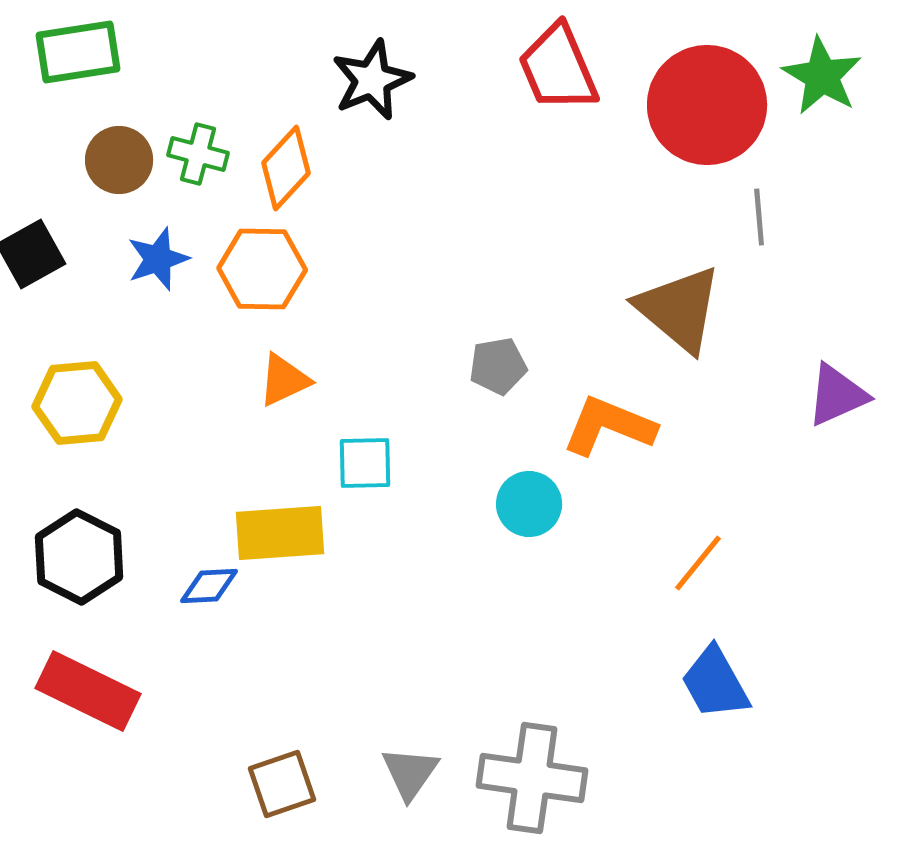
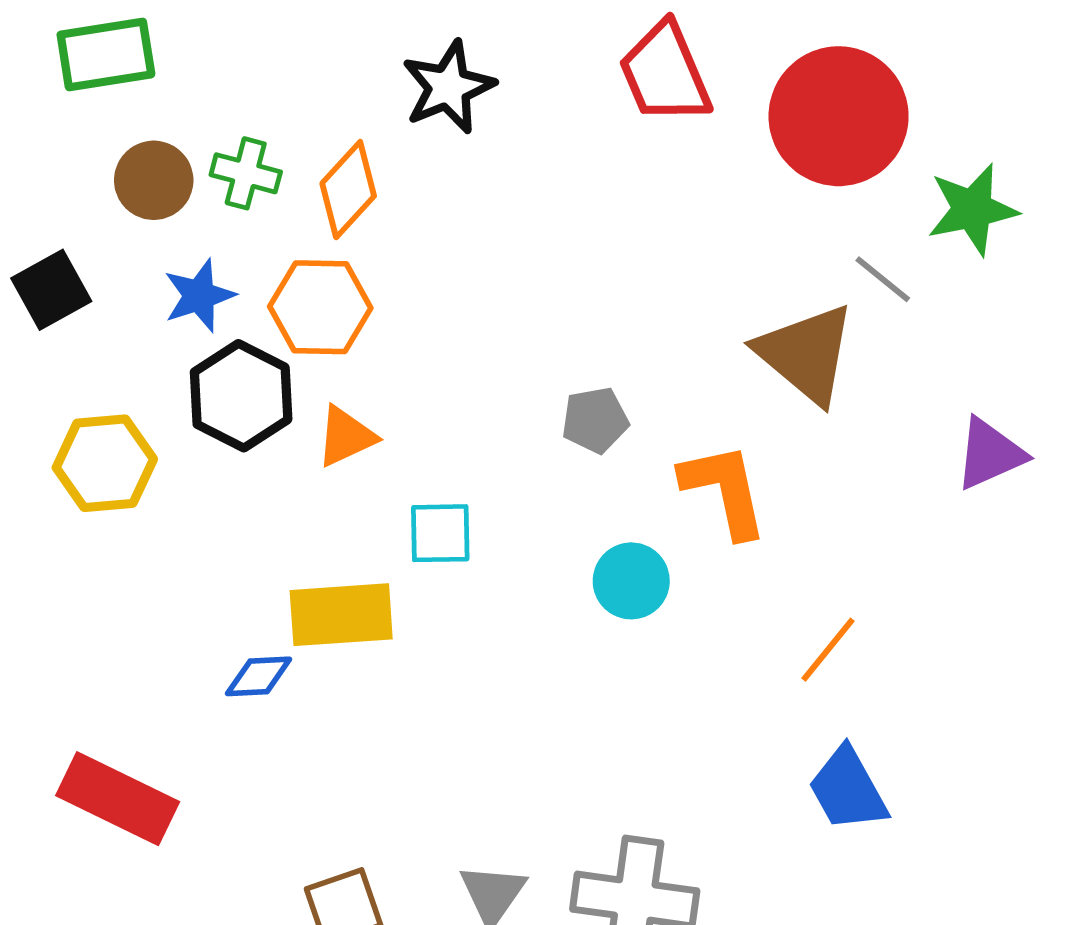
green star: (822, 76) -> (972, 209), moved, turned 30
gray line: (759, 217) -> (883, 279), moved, turned -46
orange L-shape: (609, 426) -> (724, 490), turned 56
black hexagon: (79, 557) -> (241, 396), moved

